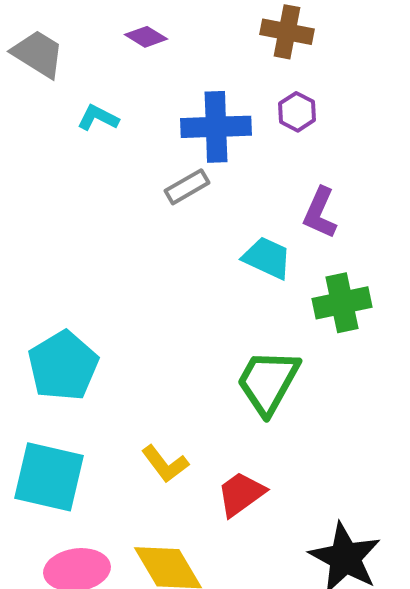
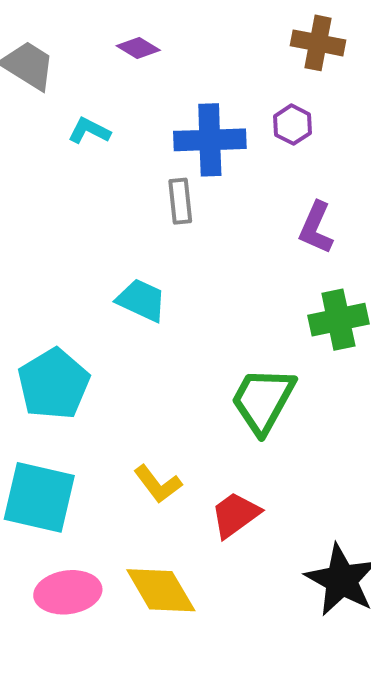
brown cross: (287, 32) -> (318, 43), moved
gray rectangle: (187, 187) -> (180, 201), turned -66
cyan trapezoid: (267, 258) -> (141, 300), moved

